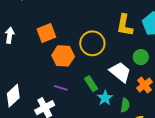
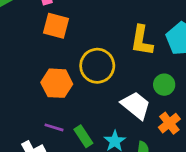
orange square: (46, 33) -> (56, 26), moved, turned 36
green rectangle: (91, 84) -> (83, 136), moved

